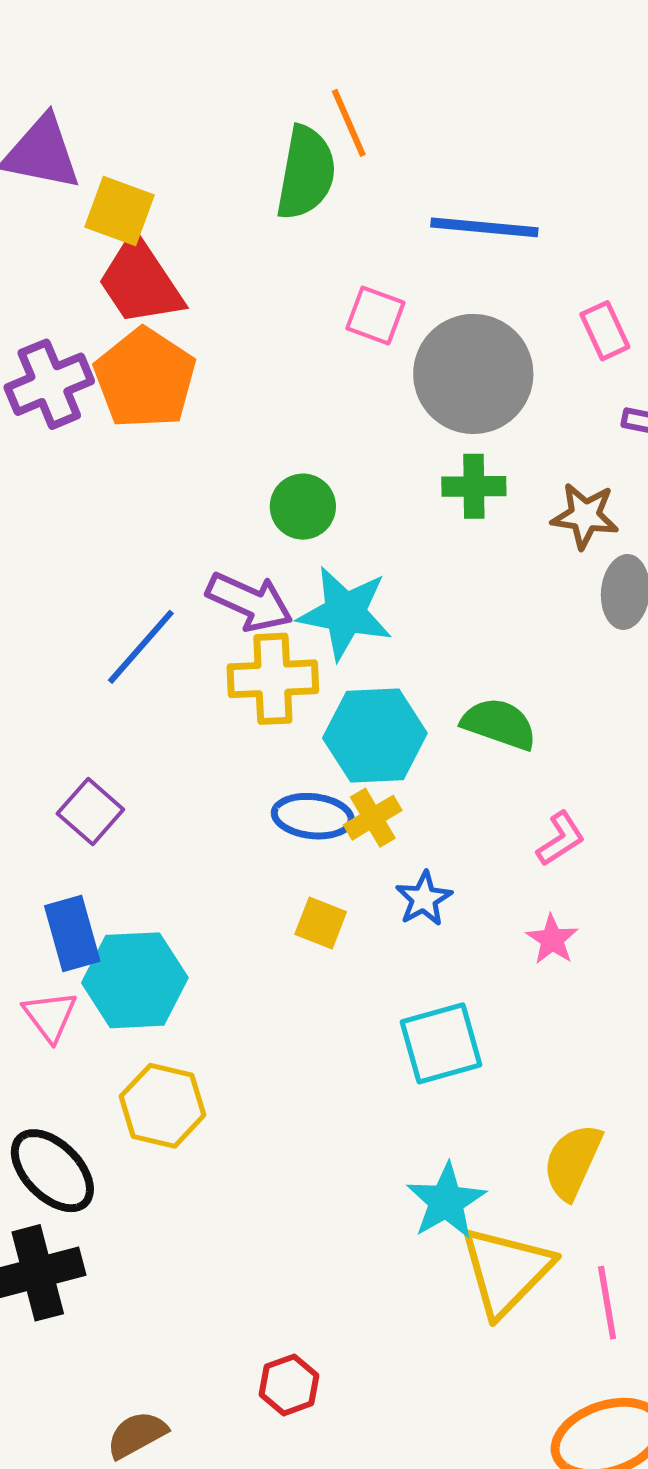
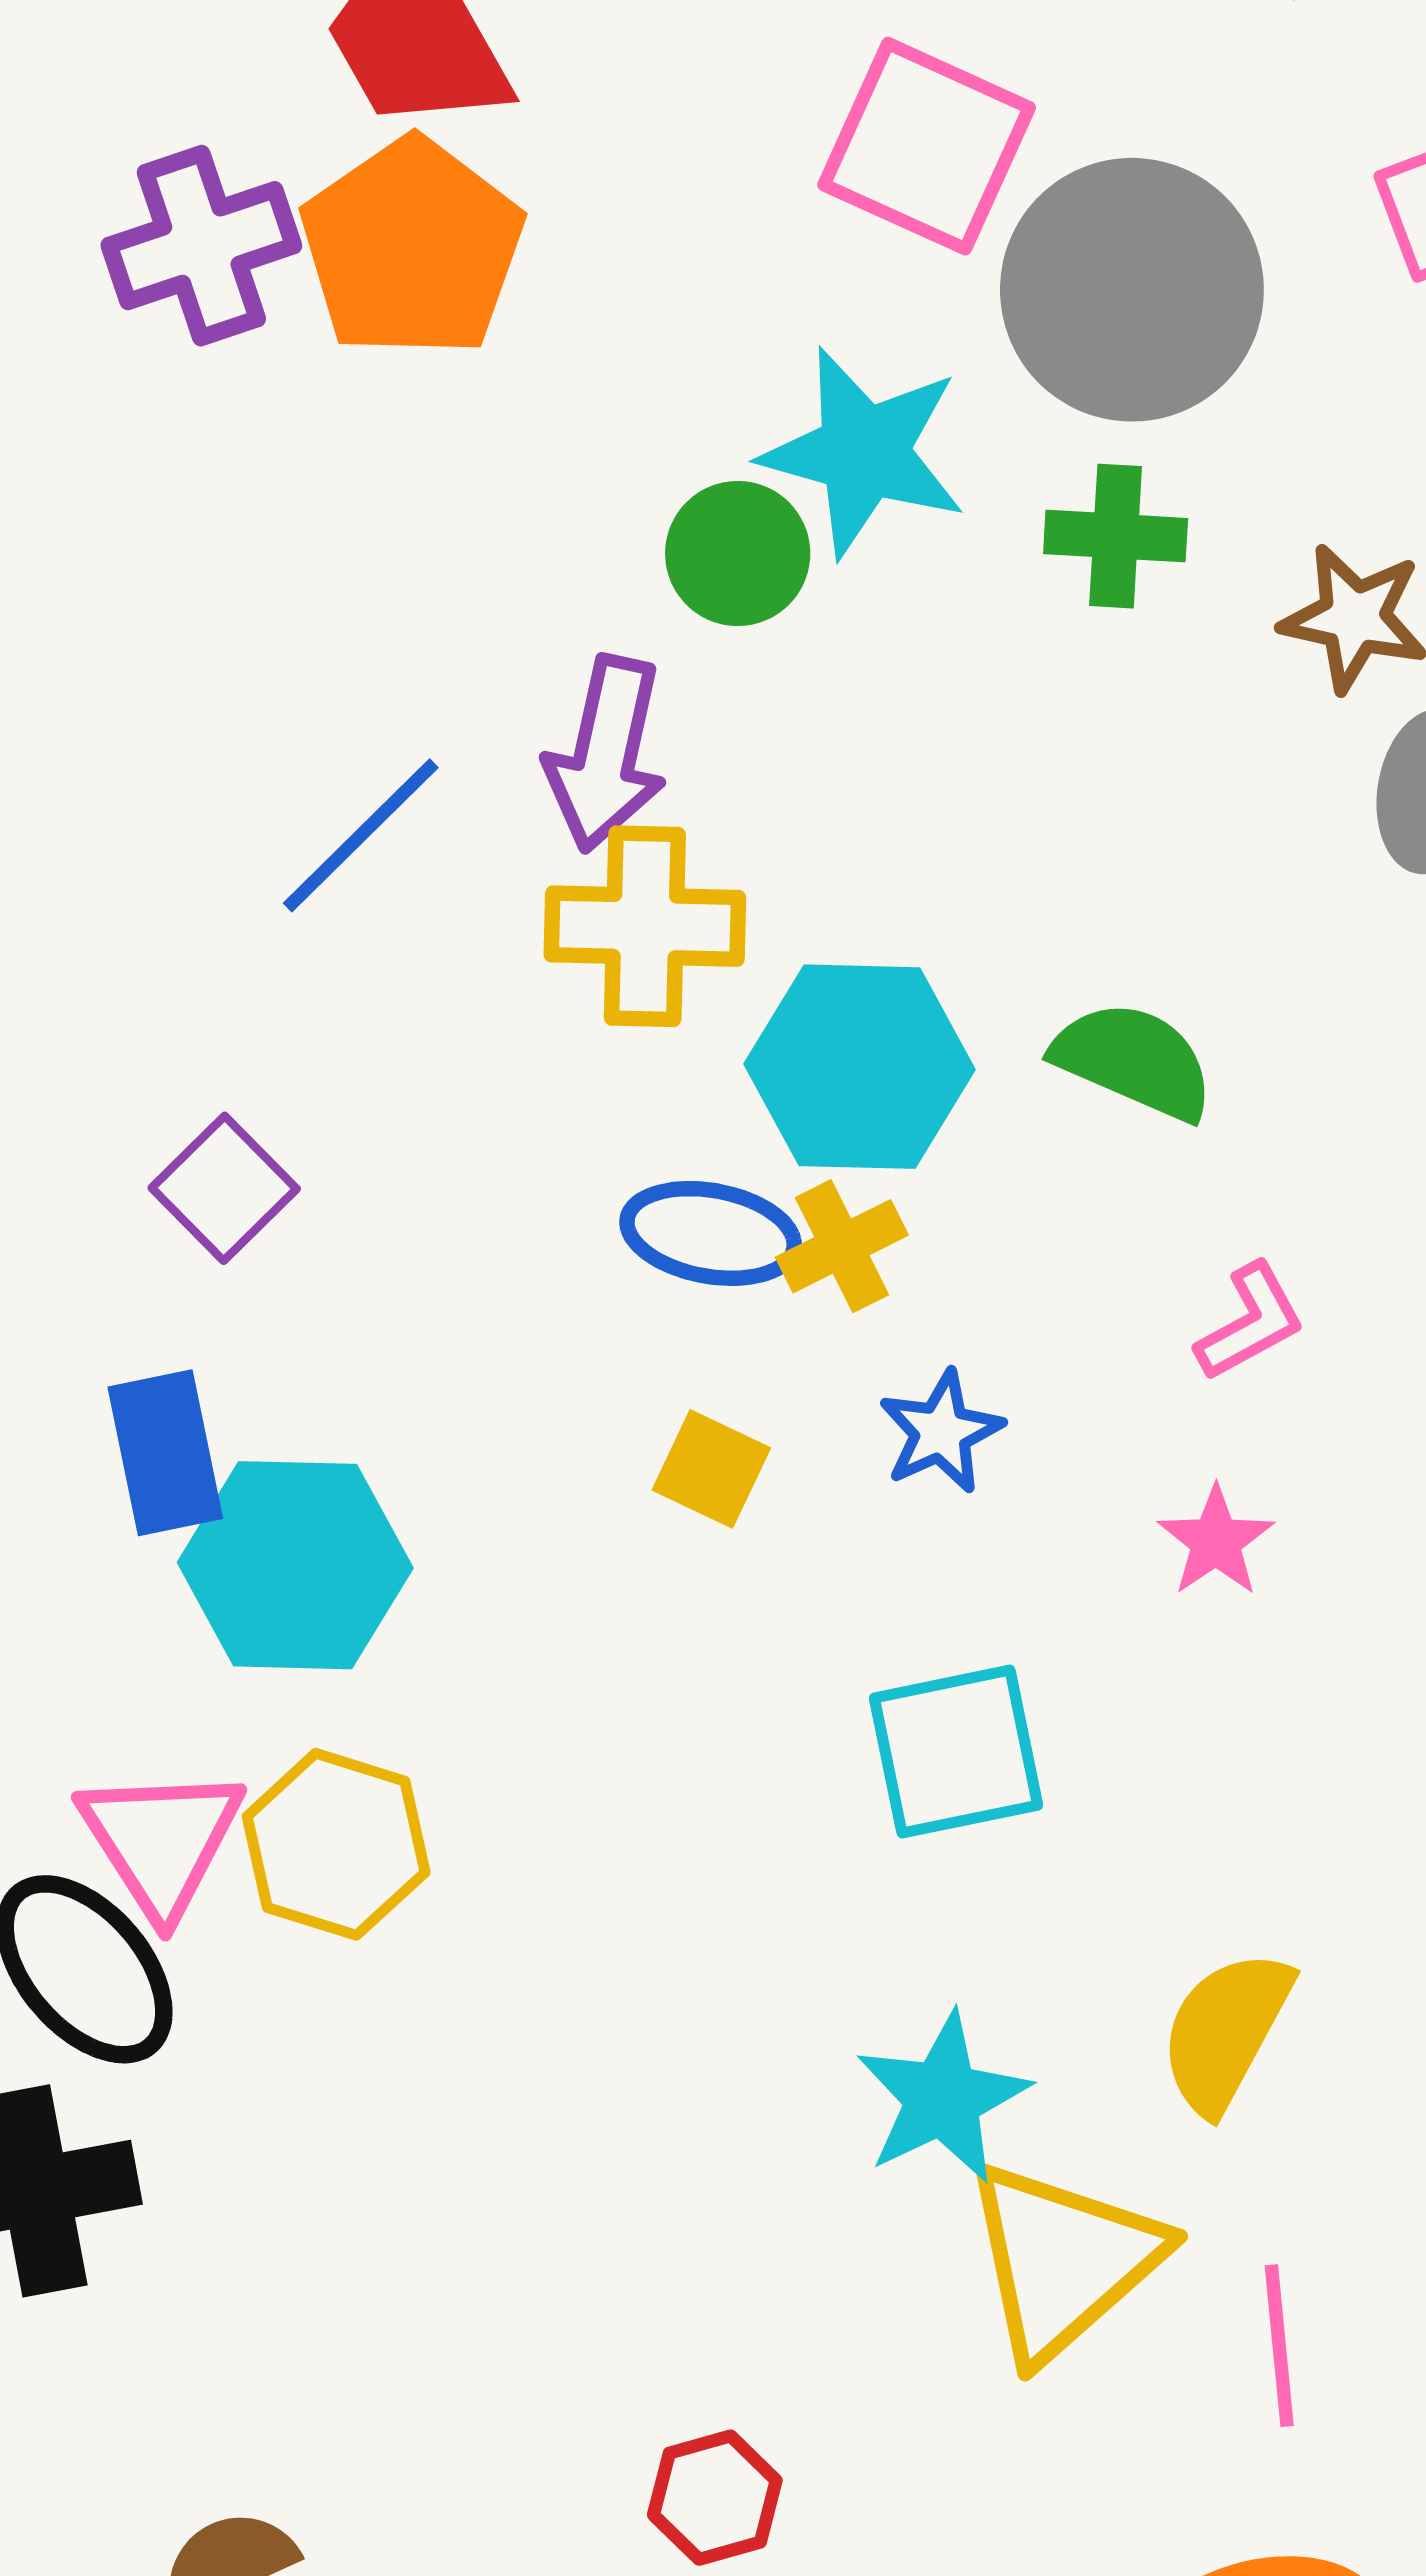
pink square: (375, 315) -> (927, 146), size x1.6
purple arrow: (250, 602) -> (606, 754), turned 74
cyan star: (345, 613) -> (864, 452), moved
pink triangle: (50, 1016) -> (161, 1841), moved, size x1.4
red hexagon: (289, 1385) -> (715, 2498), moved

